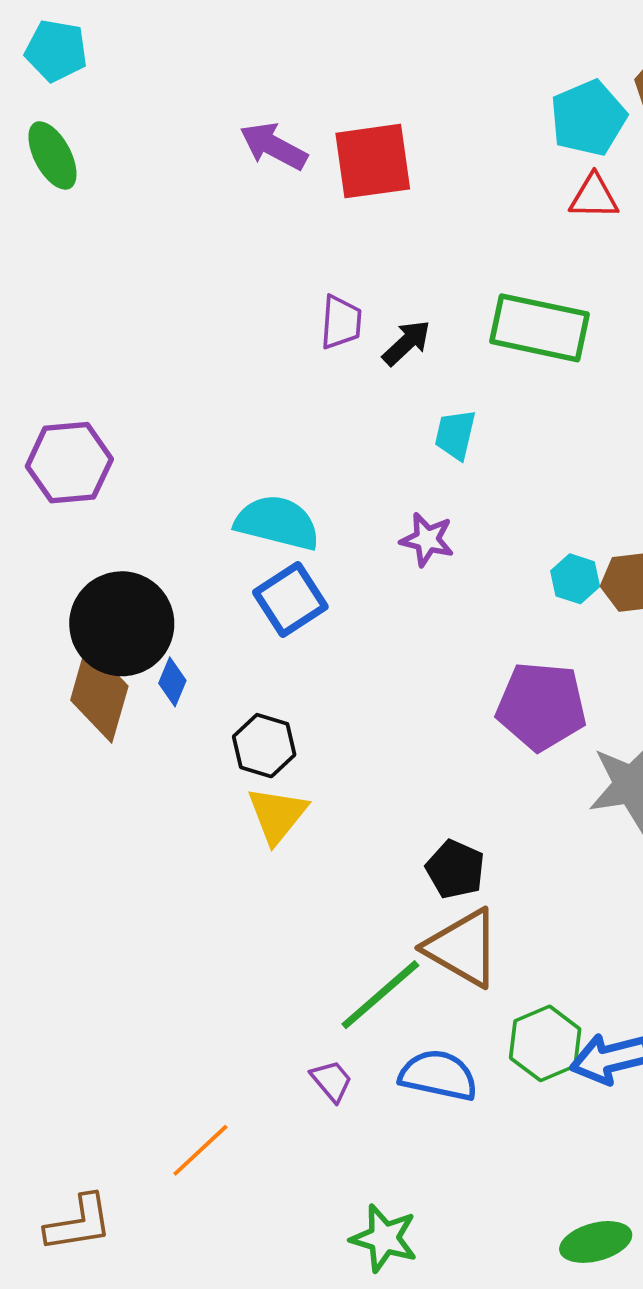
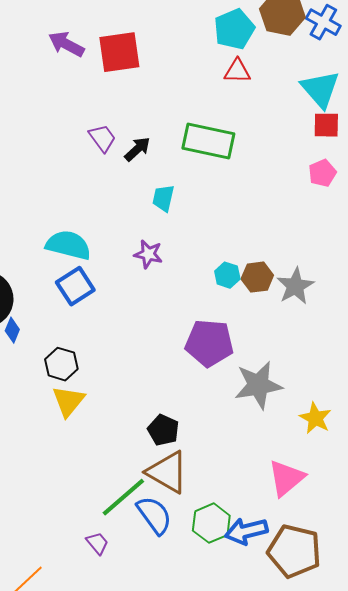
purple trapezoid: (341, 322) -> (102, 138), turned -40
blue semicircle: (438, 1075) -> (154, 515), moved, turned 42

